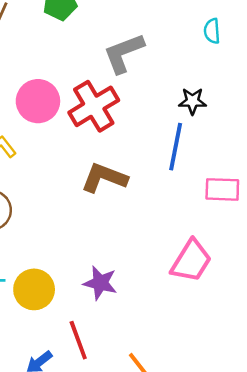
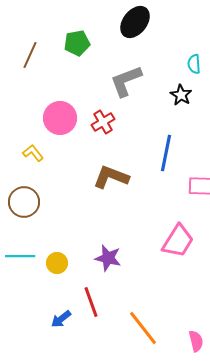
black star: (192, 101) -> (181, 95), moved, turned 30
red cross: (94, 106) -> (103, 122), size x0.6
yellow circle: (34, 289) -> (57, 263), size x0.7

